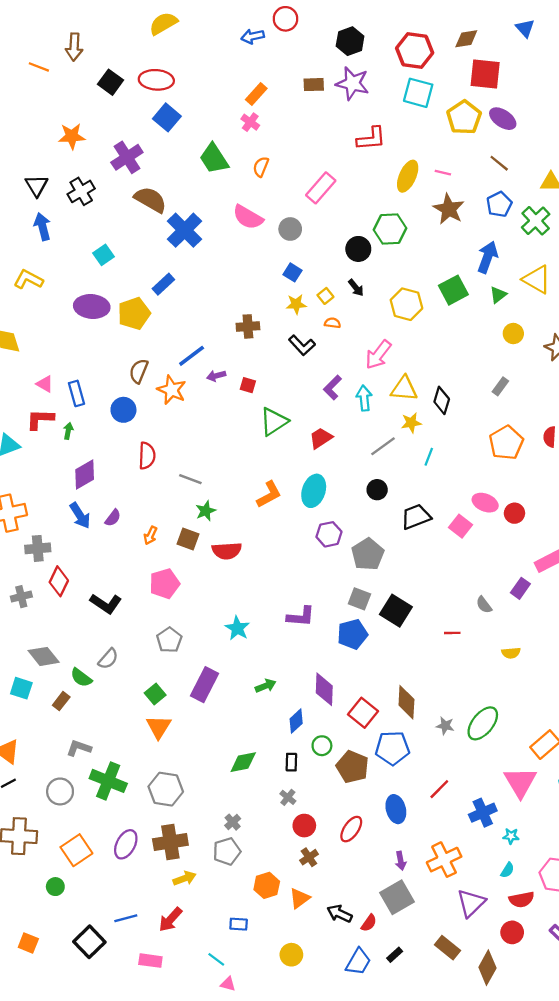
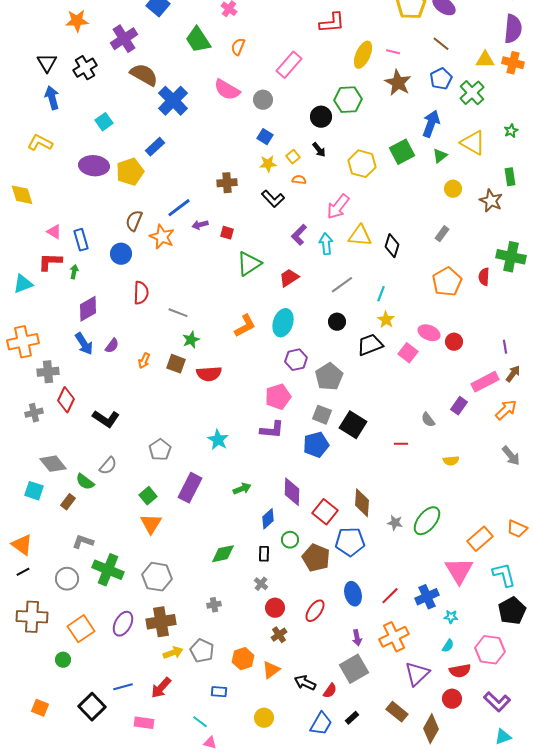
yellow star: (411, 423) -> (386, 320), moved, turned -30
pink pentagon: (165, 584) -> (278, 397), moved
red line: (439, 789) -> (390, 596), moved
gray cross: (233, 822) -> (214, 605), turned 32
gray pentagon: (227, 851) -> (202, 651), moved, turned -30

